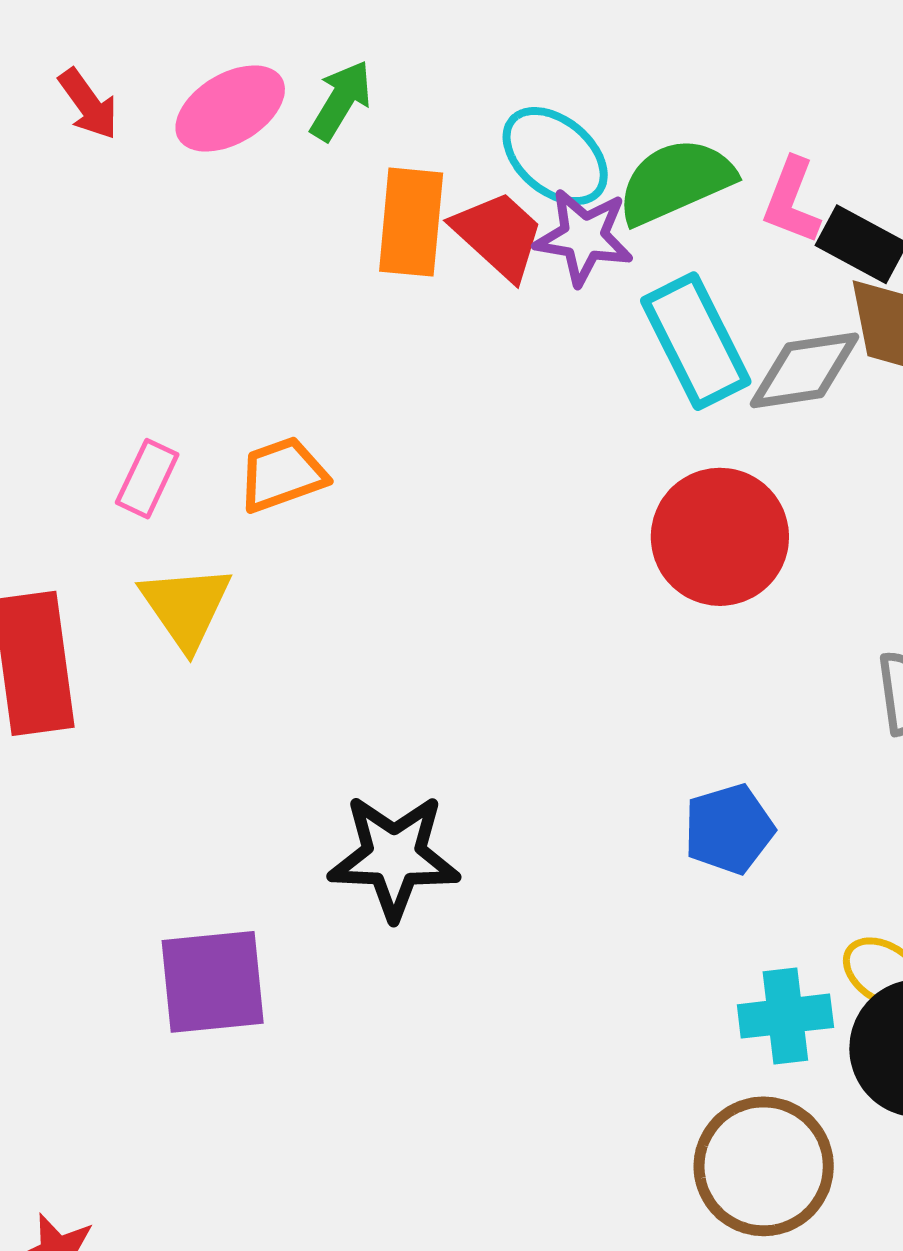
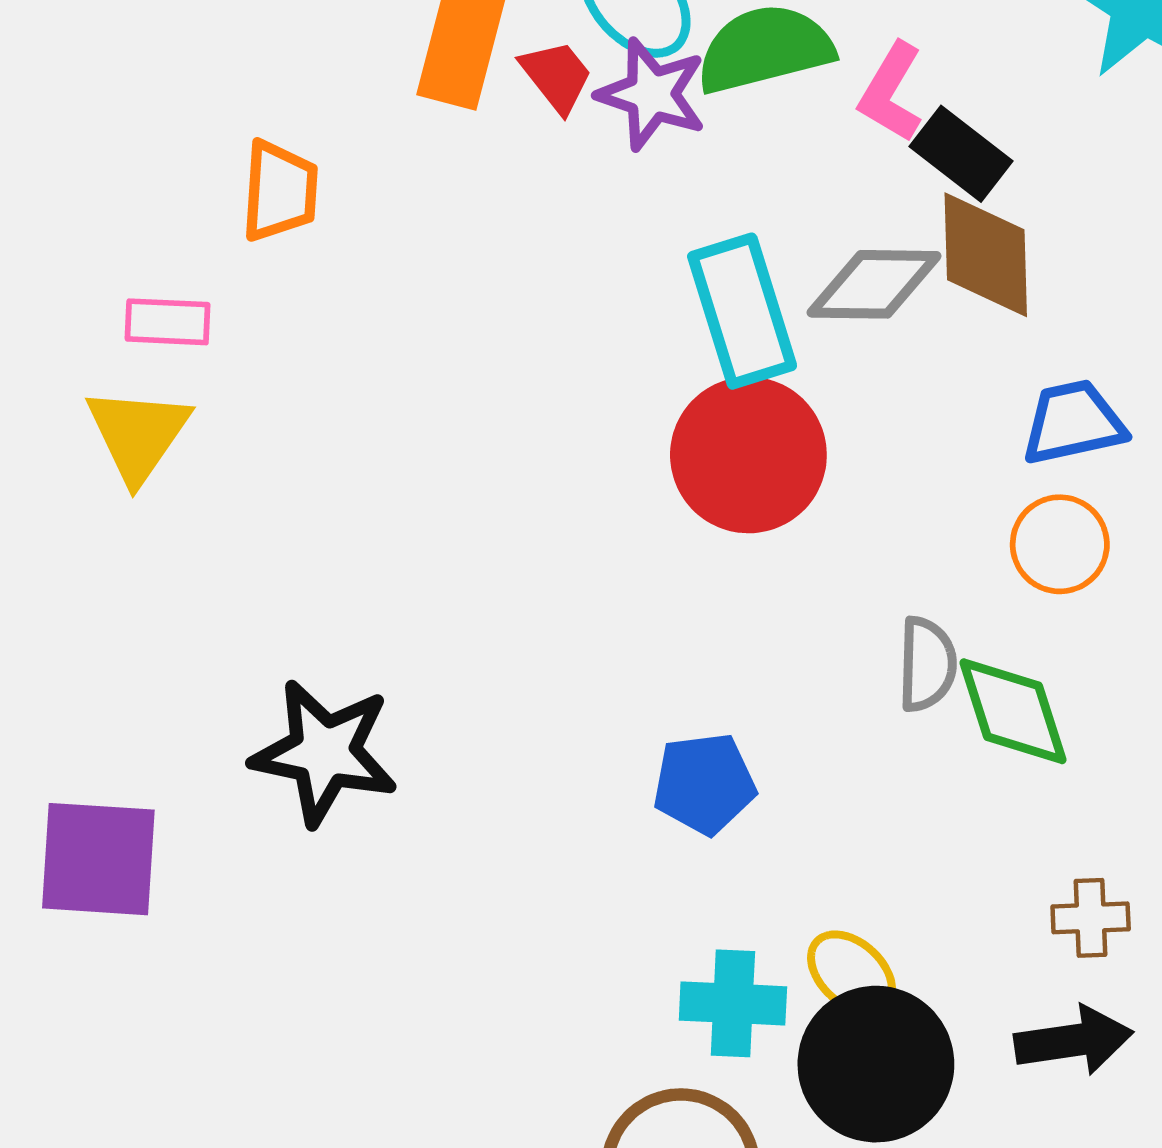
red trapezoid: (498, 235) -> (557, 76), size x0.7
cyan rectangle: (696, 341) -> (742, 311), moved
orange trapezoid: (282, 474) -> (280, 191), moved, turned 104
pink rectangle: (147, 479) -> (168, 322), moved, turned 58

